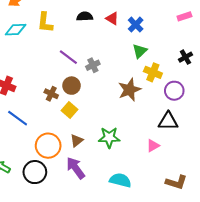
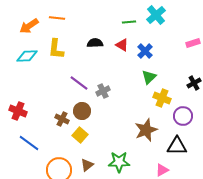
brown star: (129, 90) -> (146, 130), moved

